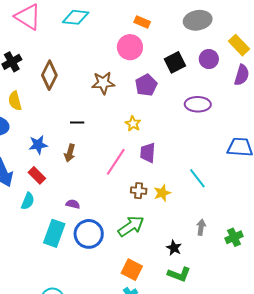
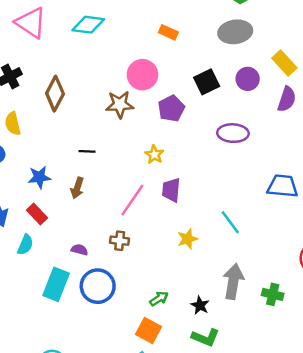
pink circle: (130, 47) -> (142, 75), moved
brown cross: (139, 191) -> (120, 241), moved
green arrow: (131, 226) -> (159, 299), moved, size x0.6
gray arrow: (201, 227) -> (233, 281), size x1.8
green cross: (234, 237) -> (273, 294), turned 36

